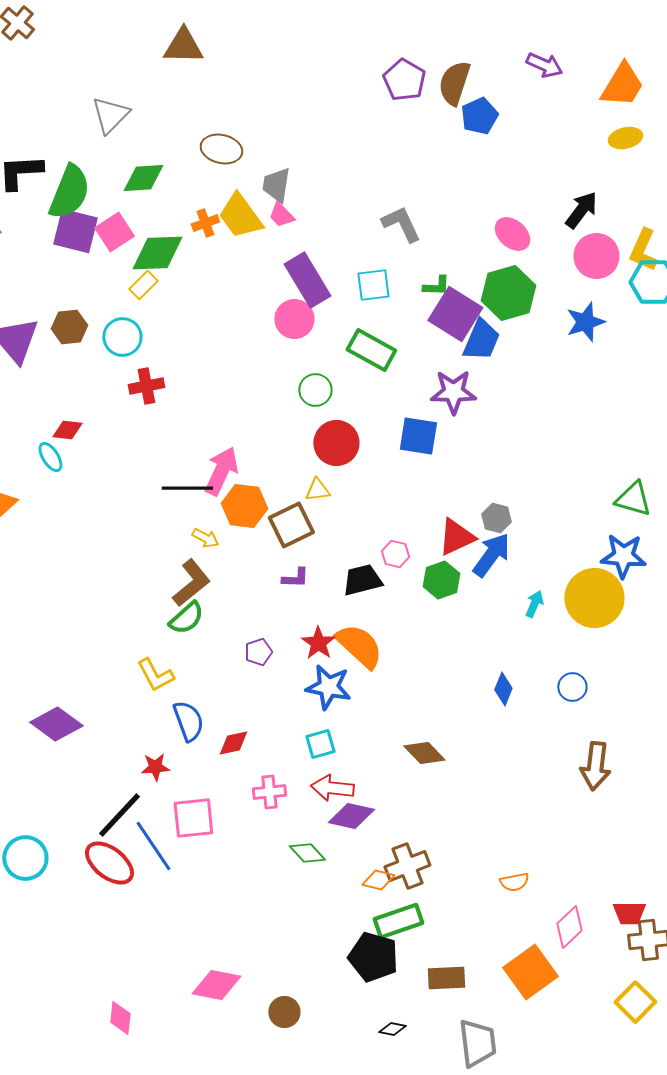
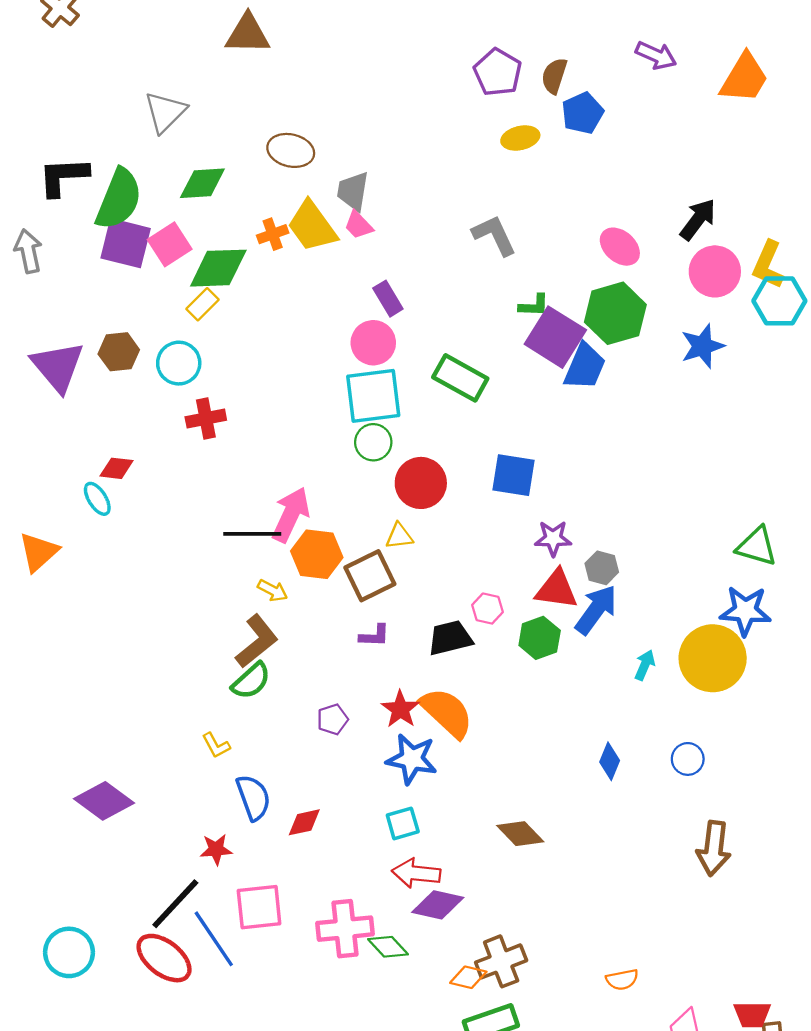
brown semicircle: (454, 83) -> (554, 76), size x0.7
yellow ellipse: (625, 138) -> (520, 138), moved
purple rectangle: (307, 280) -> (388, 299), size x0.6
cyan square: (373, 285) -> (373, 396), moved, size x1.5
green circle: (315, 390) -> (373, 442), moved
purple star: (453, 392) -> (553, 538), moved, size x0.7
red triangle: (456, 537) -> (557, 589), turned 33
yellow L-shape: (155, 675) -> (216, 745), size x0.7
pink cross: (269, 792) -> (345, 929), moved, size x1.5

